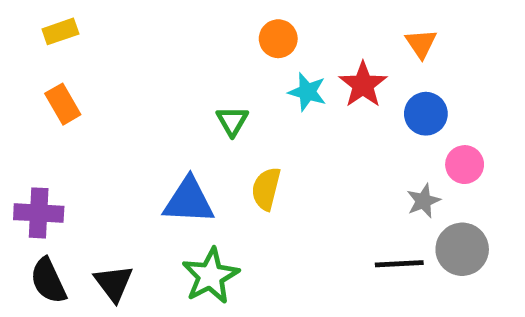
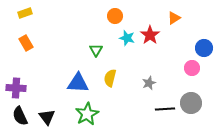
orange triangle: (421, 44) -> (174, 18), turned 32
blue circle: (426, 114) -> (204, 48), moved
gray star: (423, 201) -> (149, 83), moved

